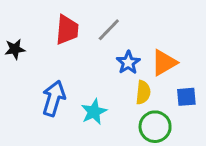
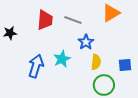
gray line: (109, 30) -> (73, 20), turned 66
orange triangle: (164, 63) -> (111, 13), moved
cyan star: (94, 112) -> (62, 59), moved

